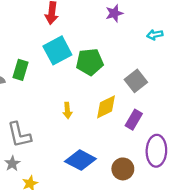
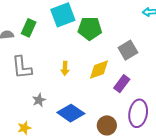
gray L-shape: (19, 135) -> (22, 67), moved
gray star: (12, 163) -> (39, 100), moved

